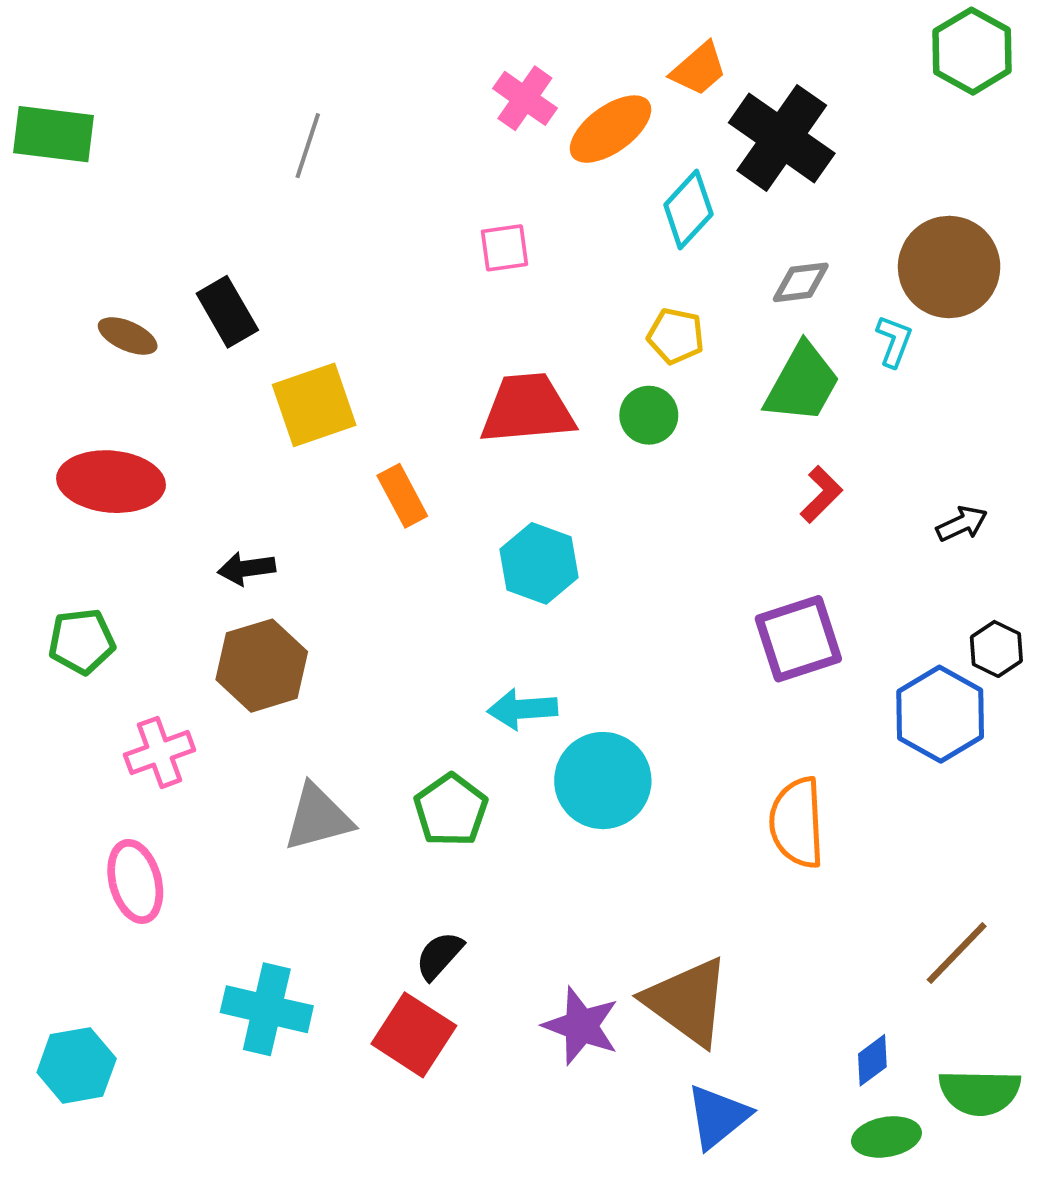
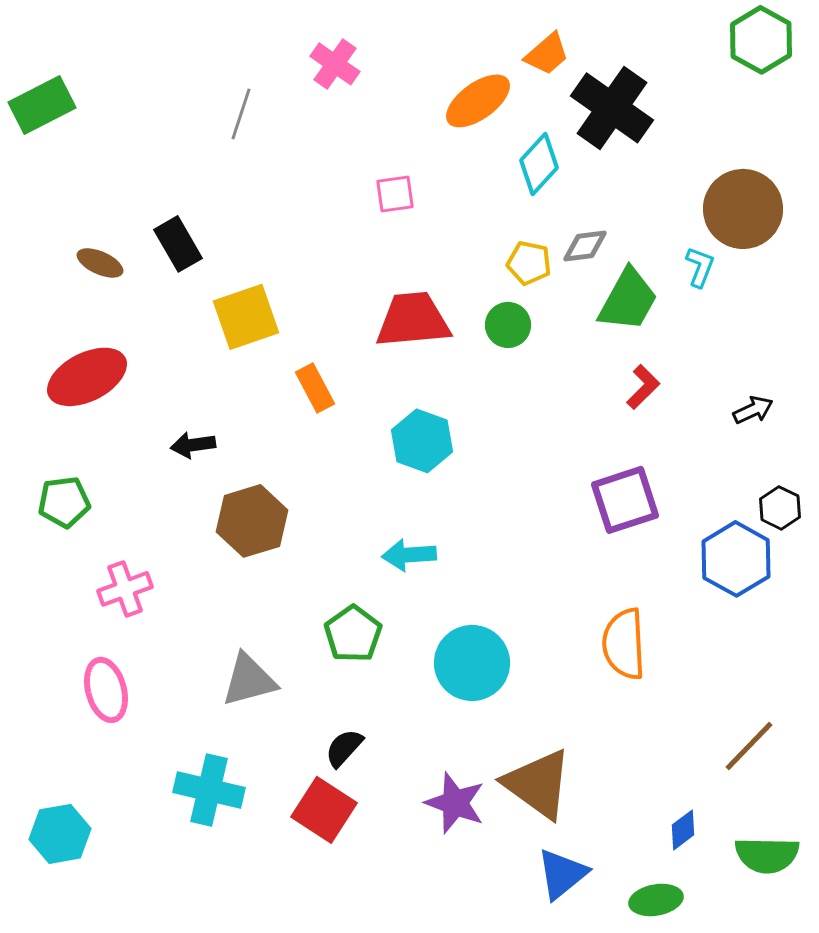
pink cross: (525, 98) -> (335, 64), moved
green rectangle: (54, 134) -> (42, 105), turned -34
gray diamond: (801, 282) -> (585, 246), moved
red ellipse: (111, 482) -> (87, 377), turned -32
brown hexagon: (262, 666) -> (252, 521), moved
cyan circle: (603, 781) -> (472, 663), moved
gray triangle: (318, 818) -> (249, 680), moved
green ellipse: (886, 1137) -> (656, 900), moved

